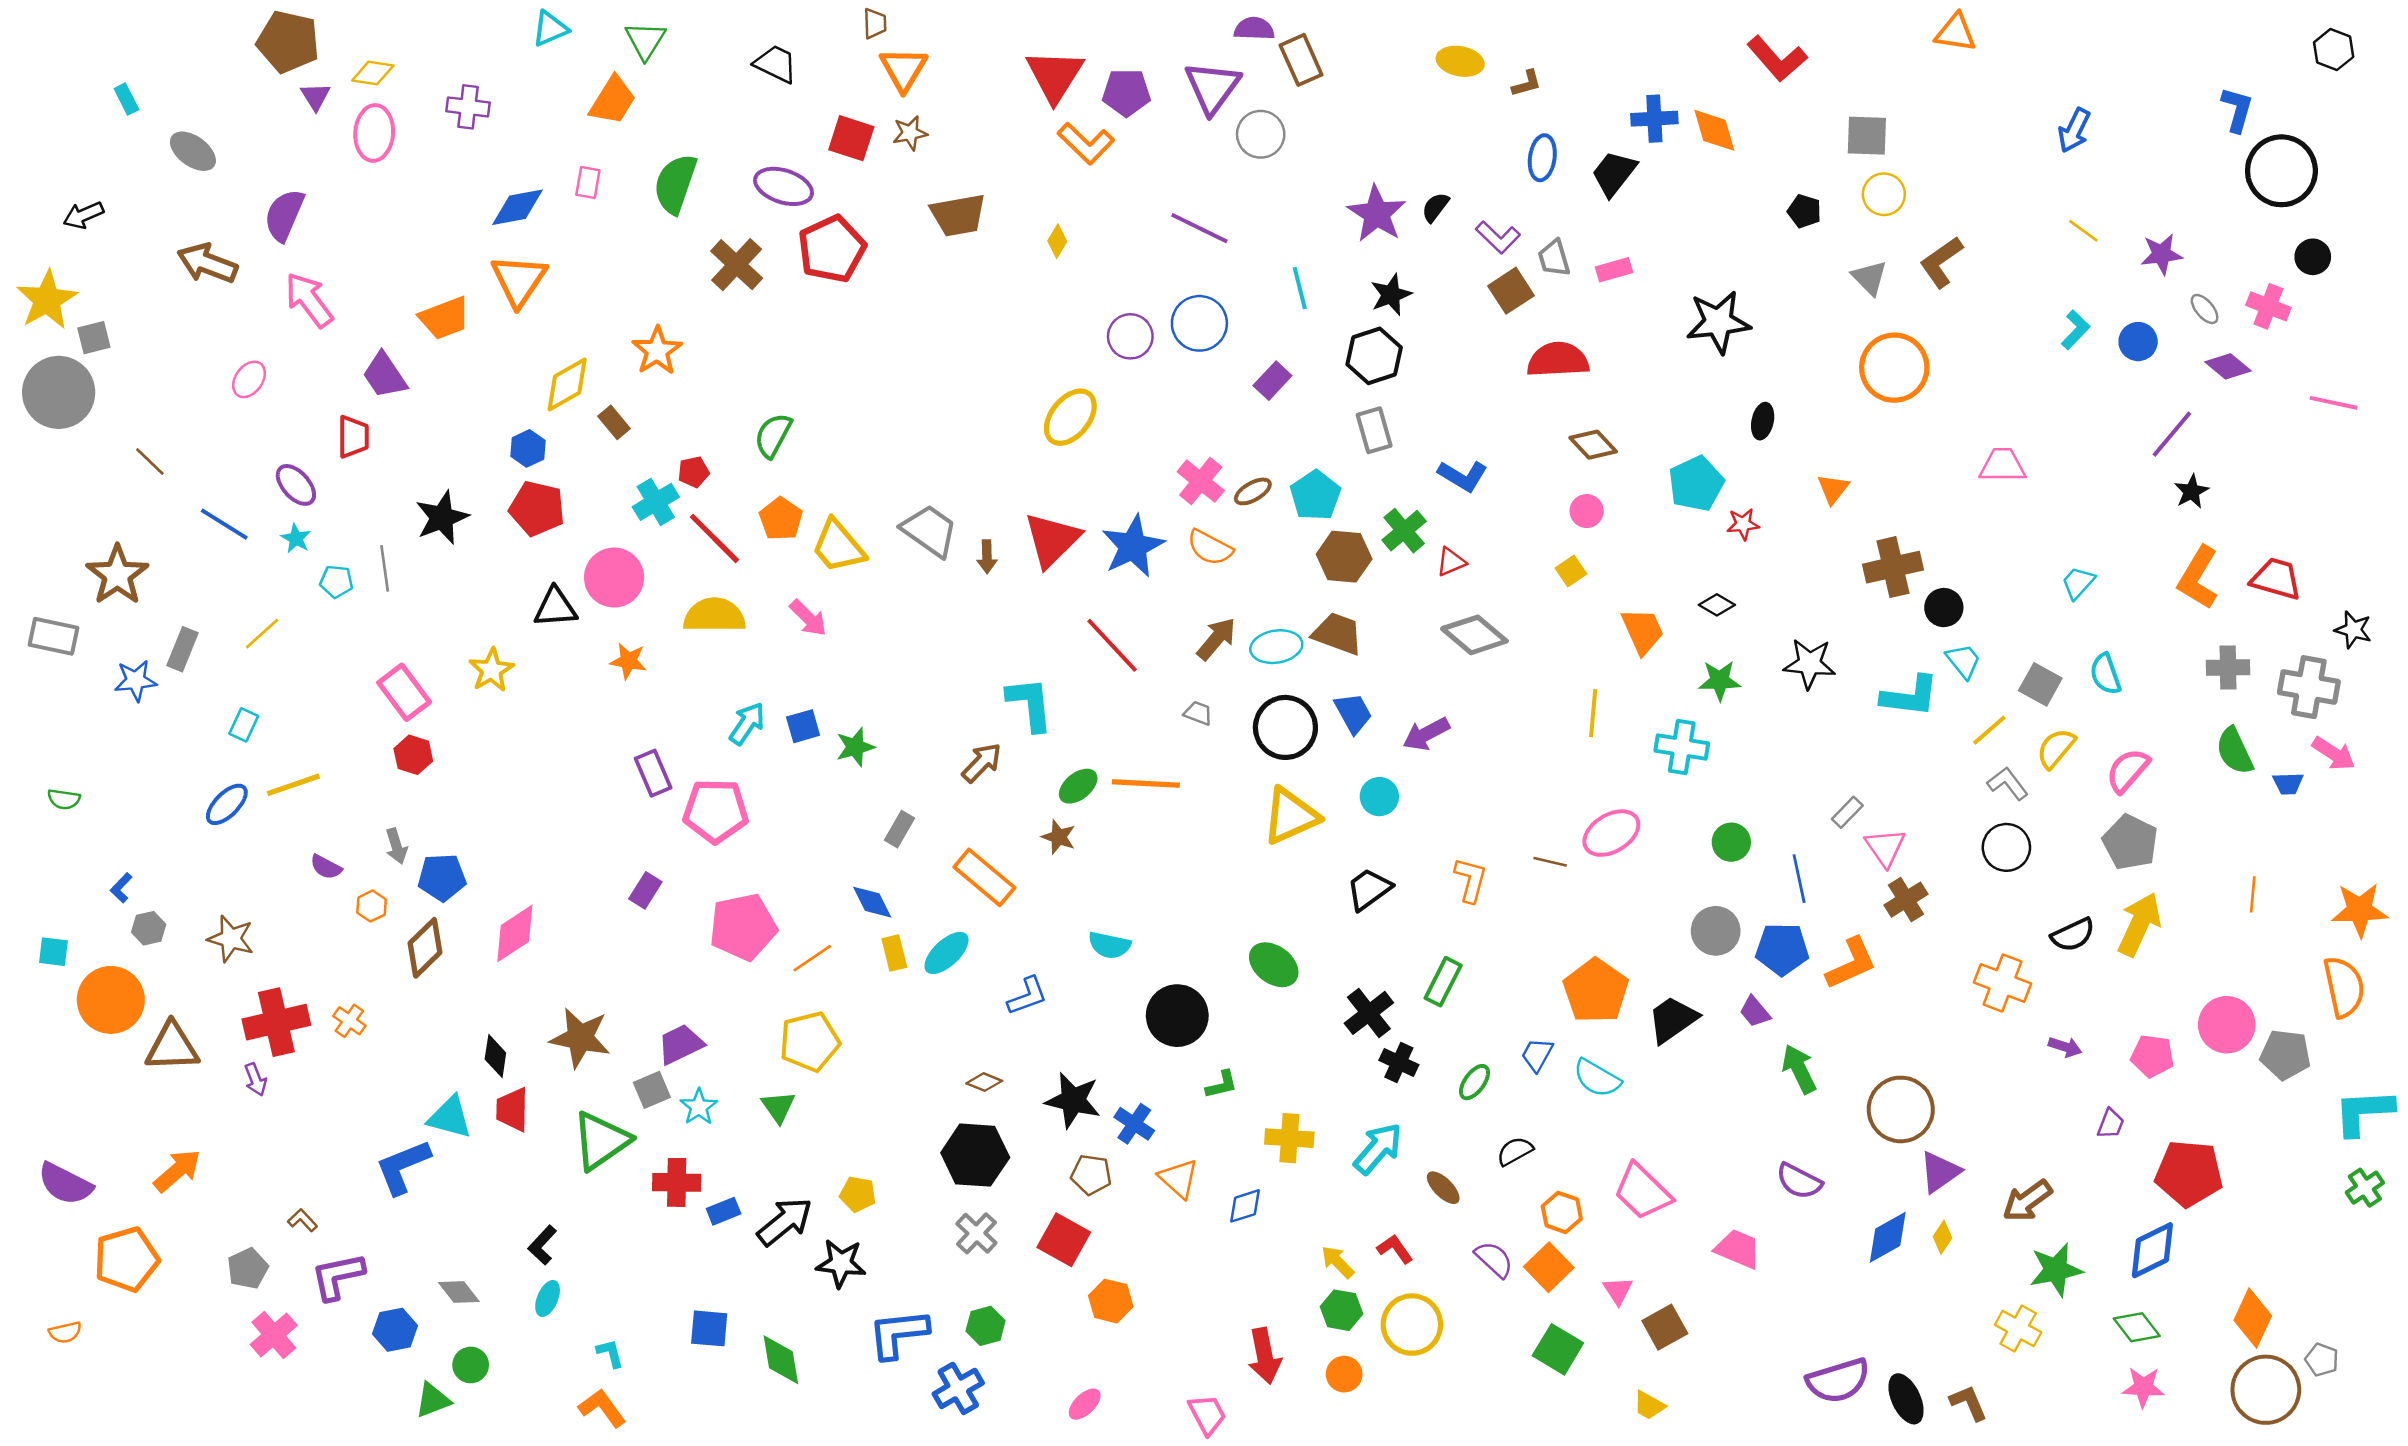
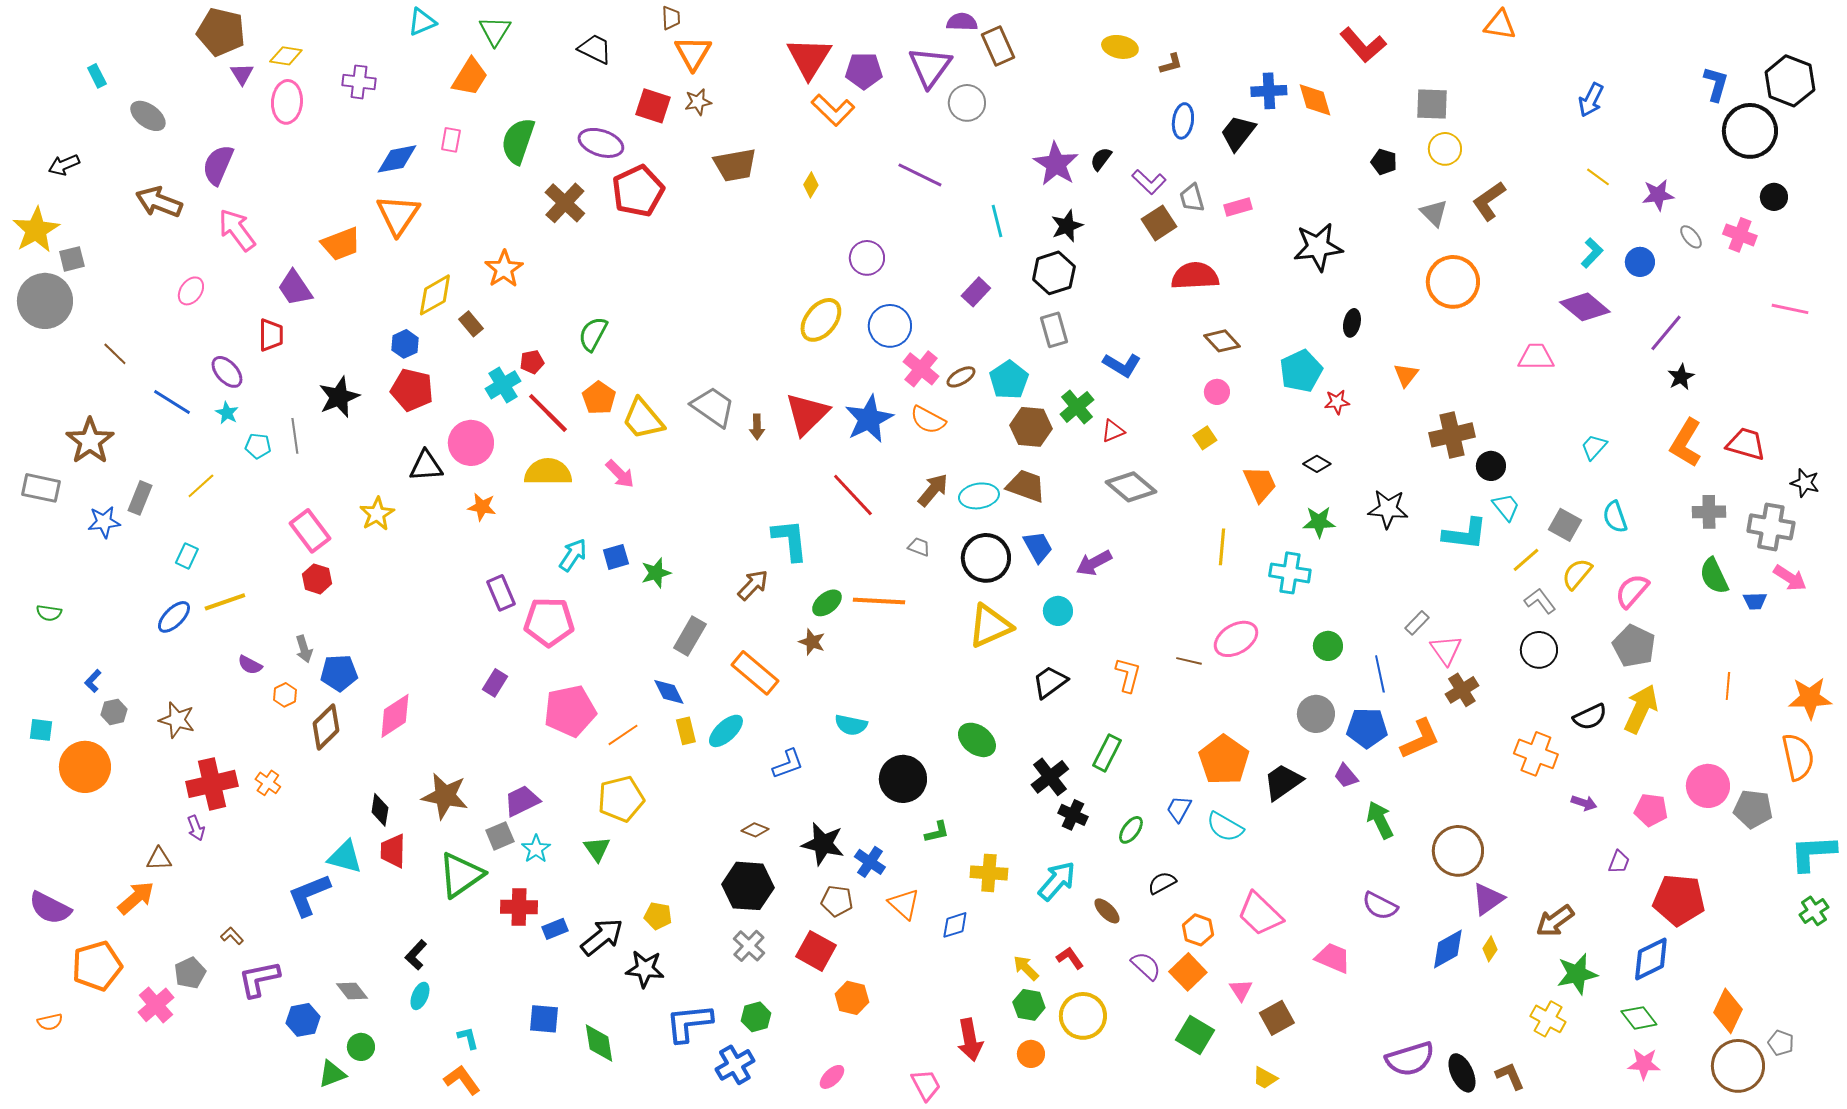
black hexagon: (2334, 50) -> (1790, 81), moved, size x1.6
blue circle: (1199, 323) -> (890, 326), moved
purple diamond: (2228, 366) -> (1585, 307), moved, size x1.4
gray rectangle: (900, 829) -> (690, 636), size x1.4
brown triangle: (172, 1047) -> (159, 859), moved, size x0.6
pink cross: (274, 1335) -> (156, 1005), moved

